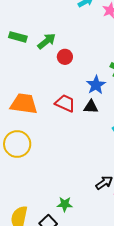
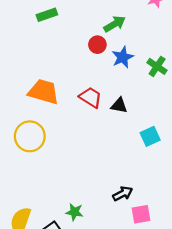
green rectangle: (18, 37) -> (47, 15), turned -42
green arrow: (47, 41) -> (115, 24), moved
blue star: (96, 85) -> (123, 57), moved

